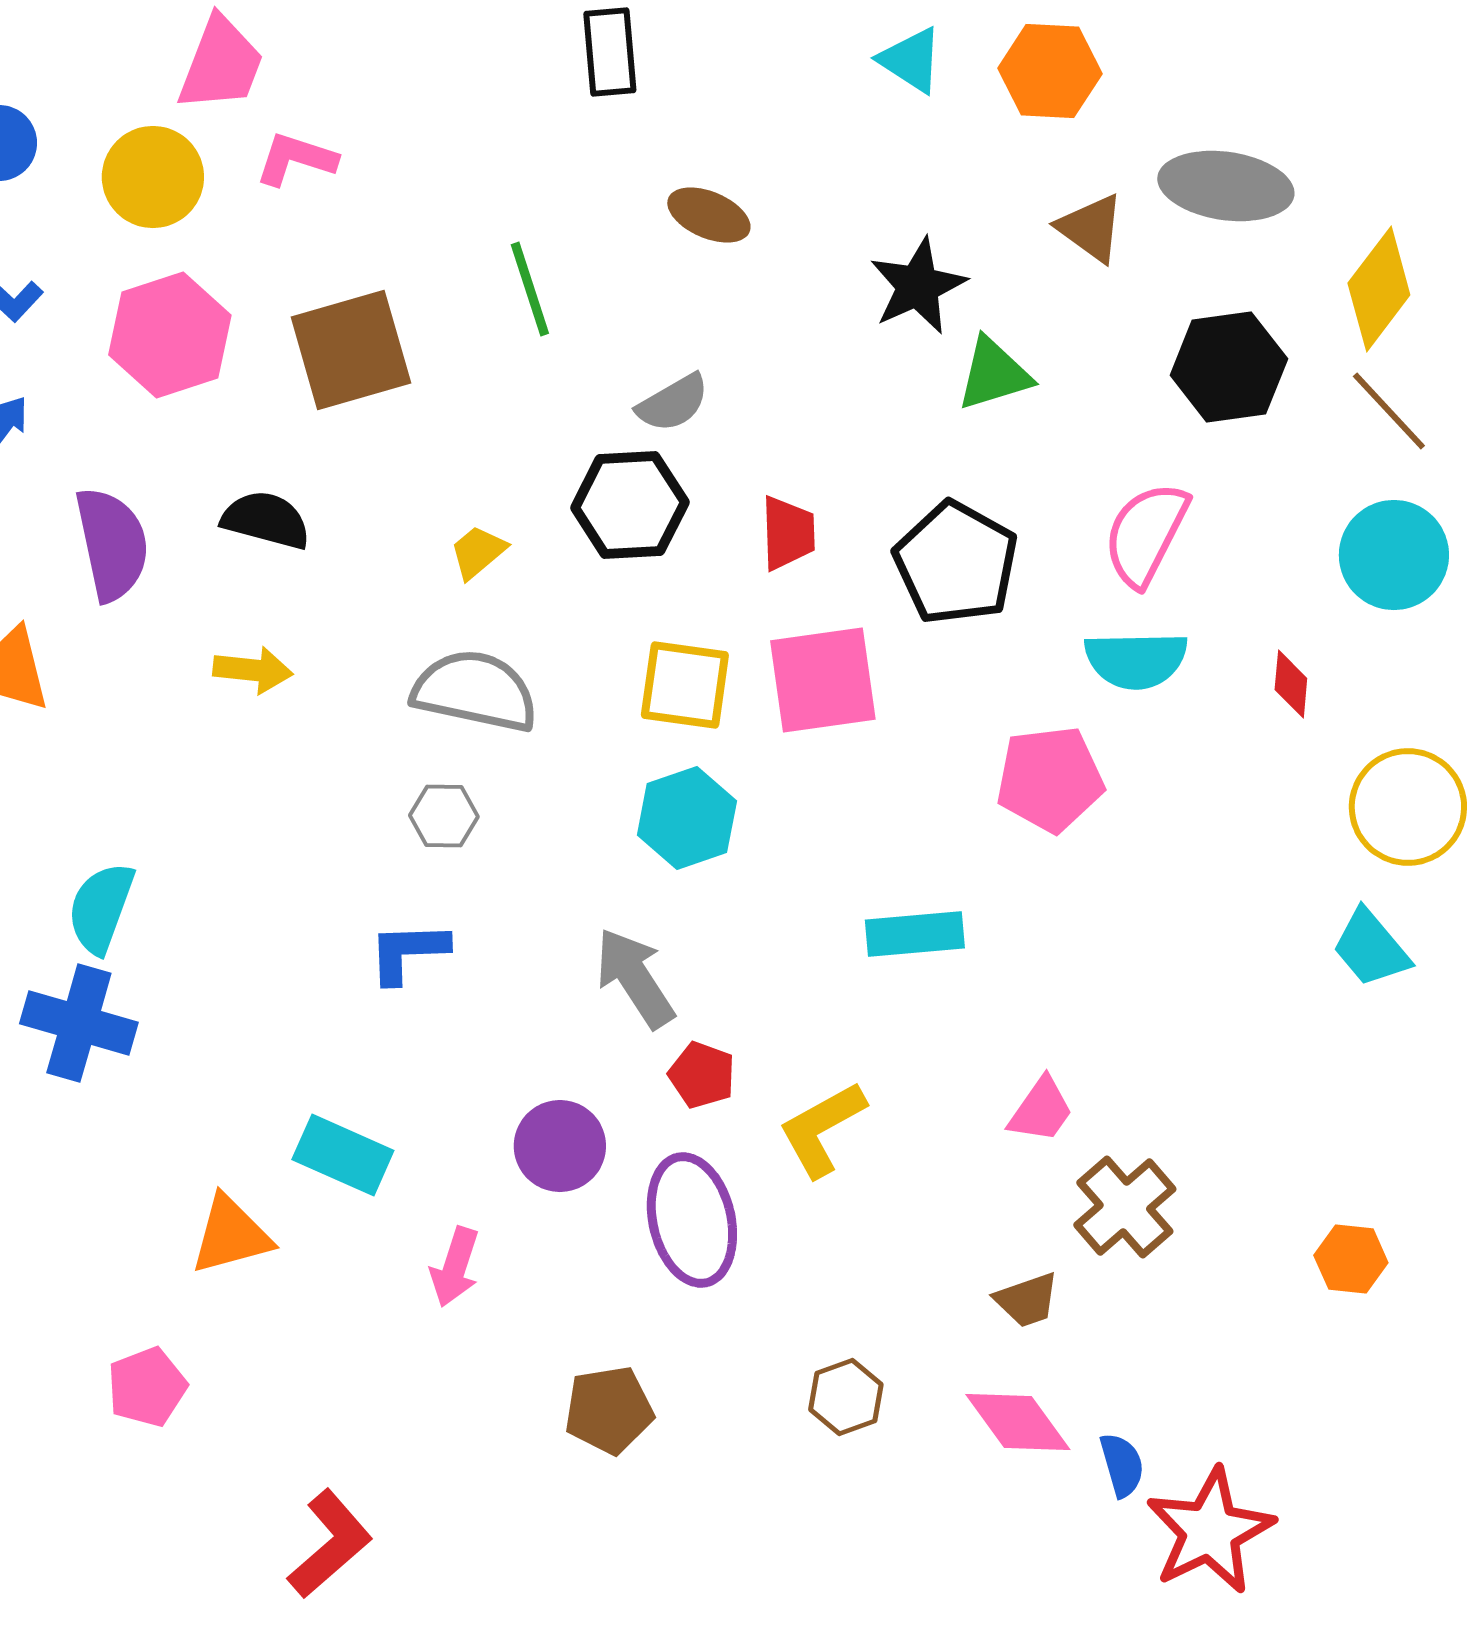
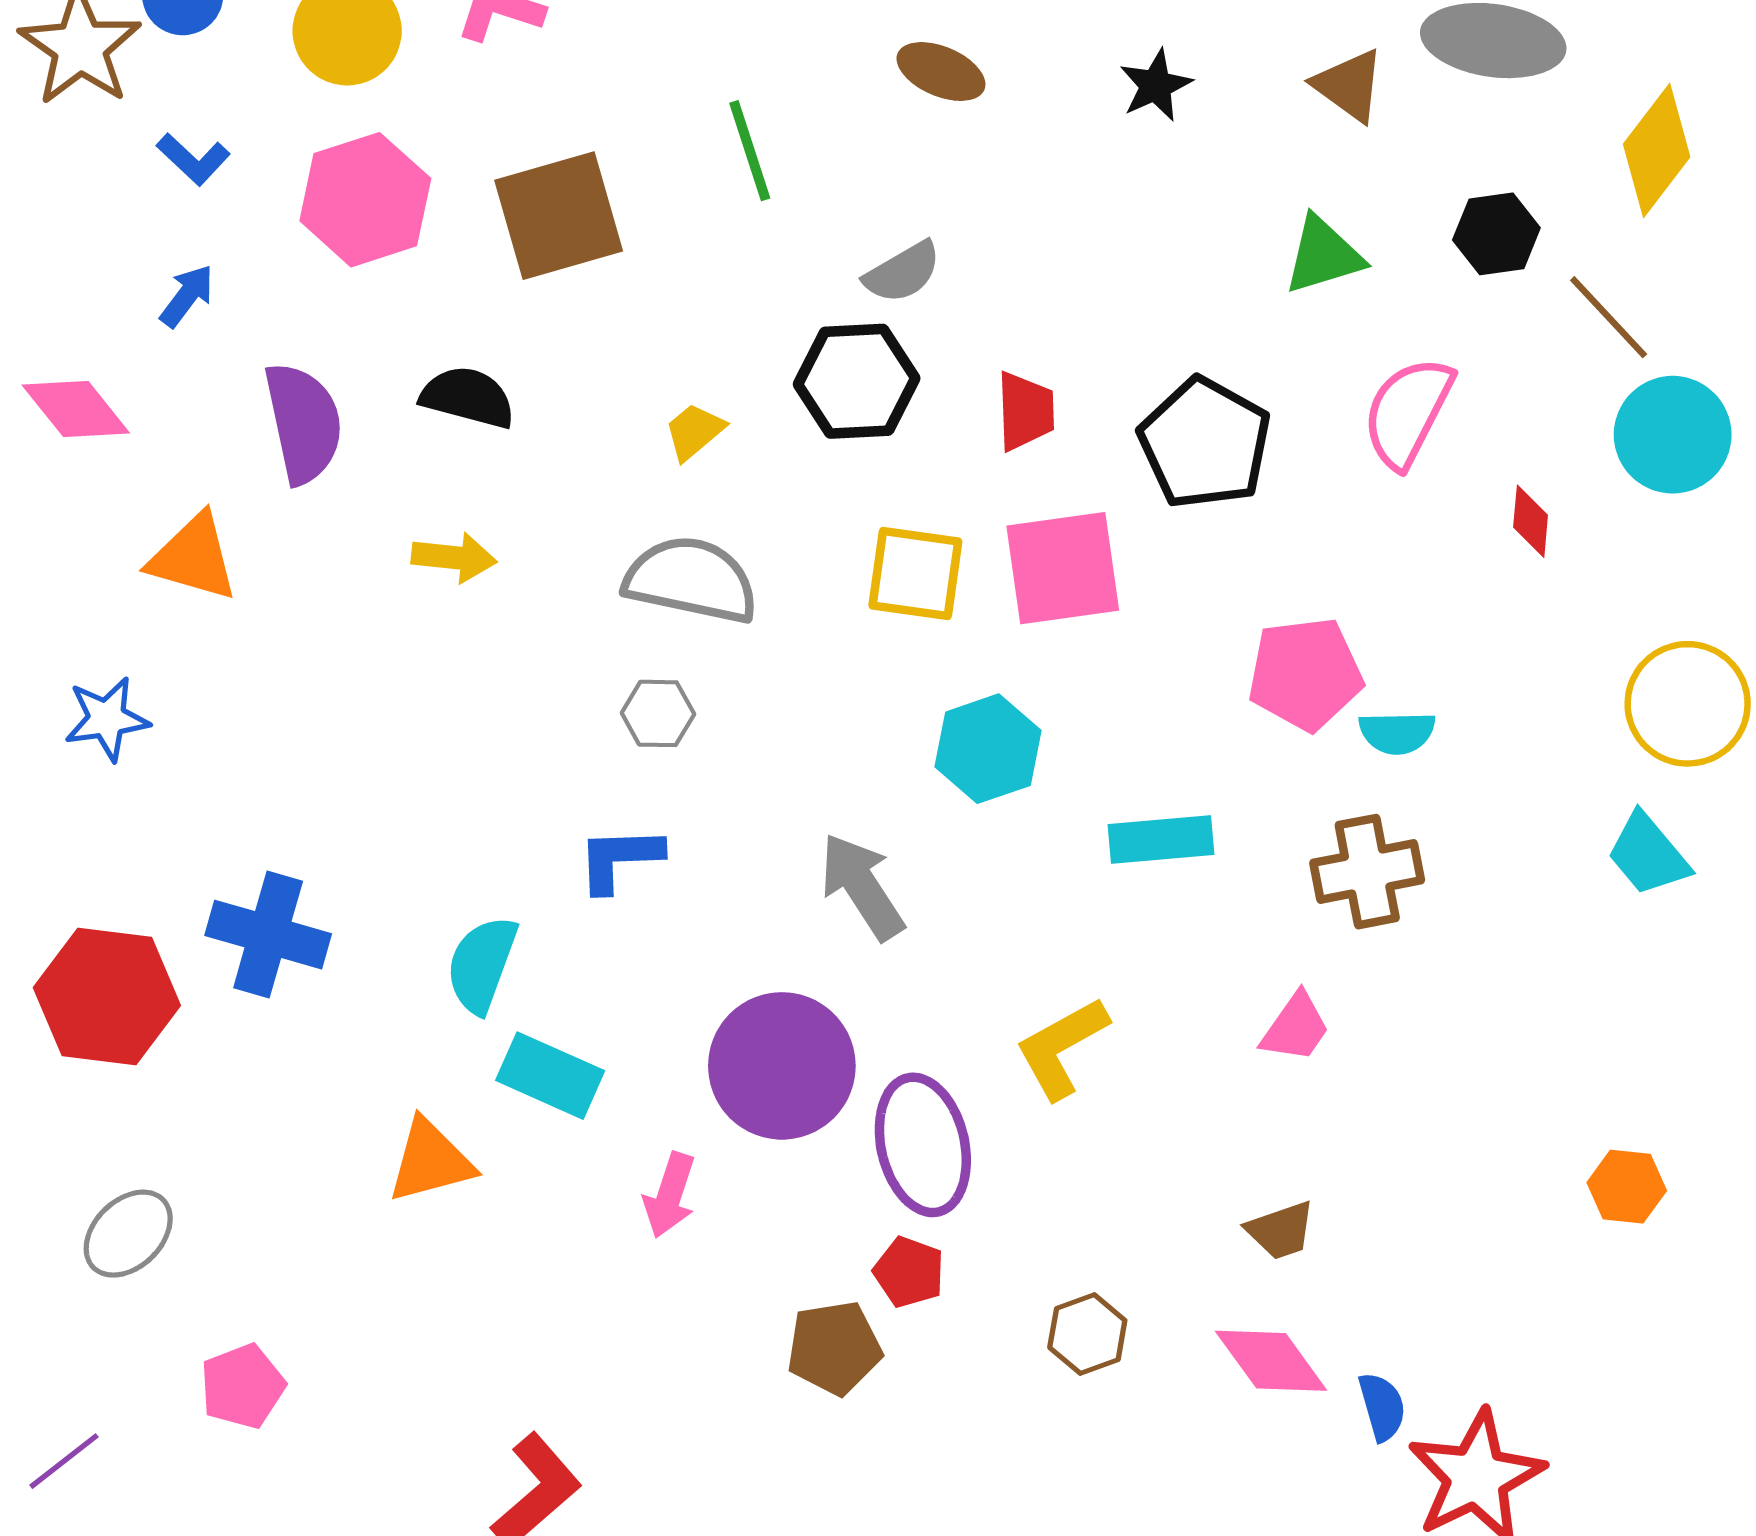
black star: (918, 286) -> (1156, 85), moved, size x0.7
black hexagon: (1229, 367) -> (1496, 234), size x0.7
green triangle: (994, 374) -> (1323, 255), moved
brown line: (1389, 411) -> (1609, 317), moved
cyan semicircle: (1136, 660) -> (1397, 733), moved, size x0.7
red diamond: (1291, 684) -> (1531, 521), moved
cyan hexagon: (687, 818) -> (988, 749), moved
cyan semicircle: (101, 908) -> (482, 964), moved
red pentagon: (702, 1075) -> (909, 1272), moved
purple circle: (560, 1146) -> (782, 1066), size x1.5
brown cross: (1125, 1207) -> (1367, 872), moved, turned 30
pink pentagon: (147, 1387) -> (242, 1386), moved

